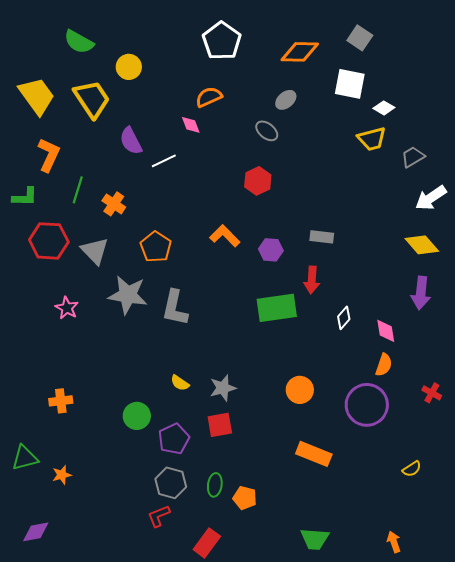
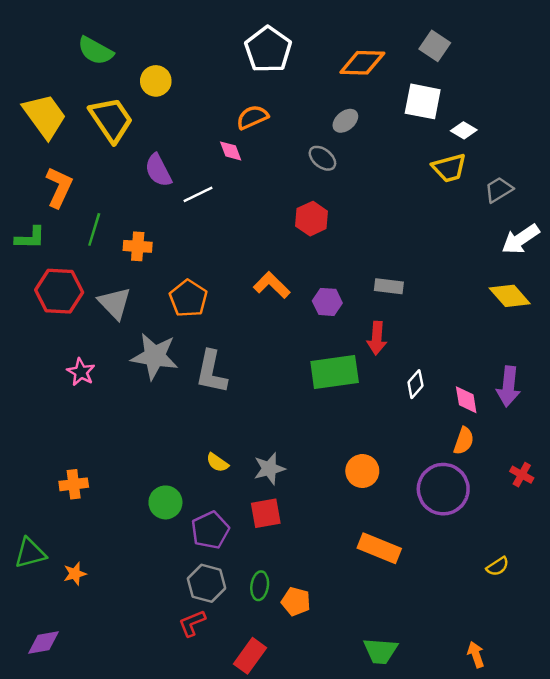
orange cross: (114, 204) -> (138, 246), turned -30
purple arrow: (421, 293) -> (508, 386), moved

